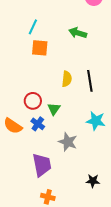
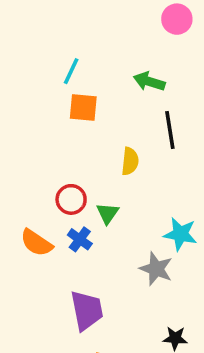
black line: (90, 81) -> (170, 130), moved
gray star: (68, 142) -> (156, 269), moved

